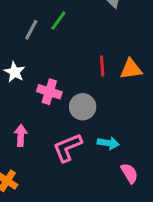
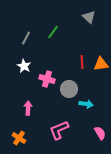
gray line: (31, 30) -> (26, 38), moved
cyan arrow: (108, 143) -> (86, 104), moved
pink L-shape: (67, 148) -> (59, 130), moved

